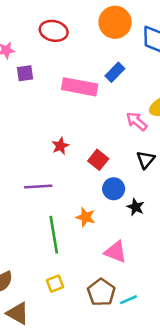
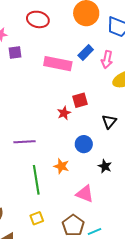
pink arrow: (137, 121) -> (107, 60), moved, turned -120
red star: (60, 146) -> (64, 113), moved
red square: (98, 160) -> (80, 100), moved, turned 35
black star: (136, 207) -> (105, 166), moved

